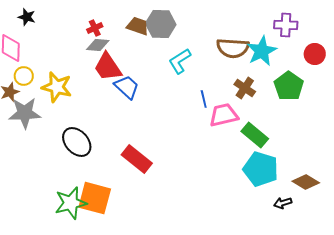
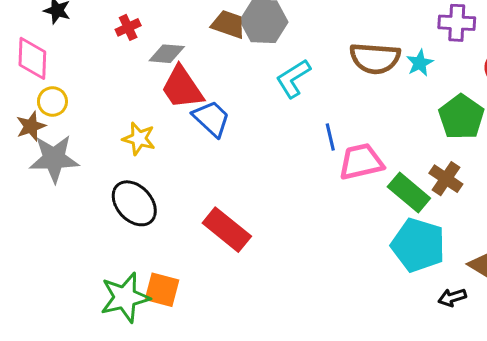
red cross: (95, 28) -> (128, 27), moved
cyan star: (262, 51) -> (420, 63), size x0.6
yellow star: (57, 87) -> (139, 139), moved, size x0.7
brown cross: (245, 88) -> (446, 179), moved
orange square: (95, 198) -> (162, 290), size x0.7

